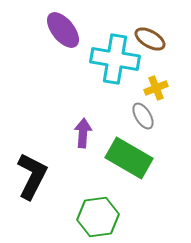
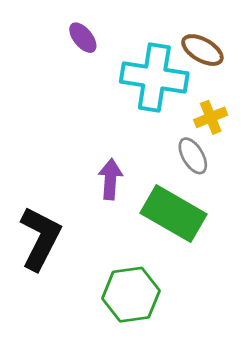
purple ellipse: (63, 30) -> (83, 38), size x0.6

